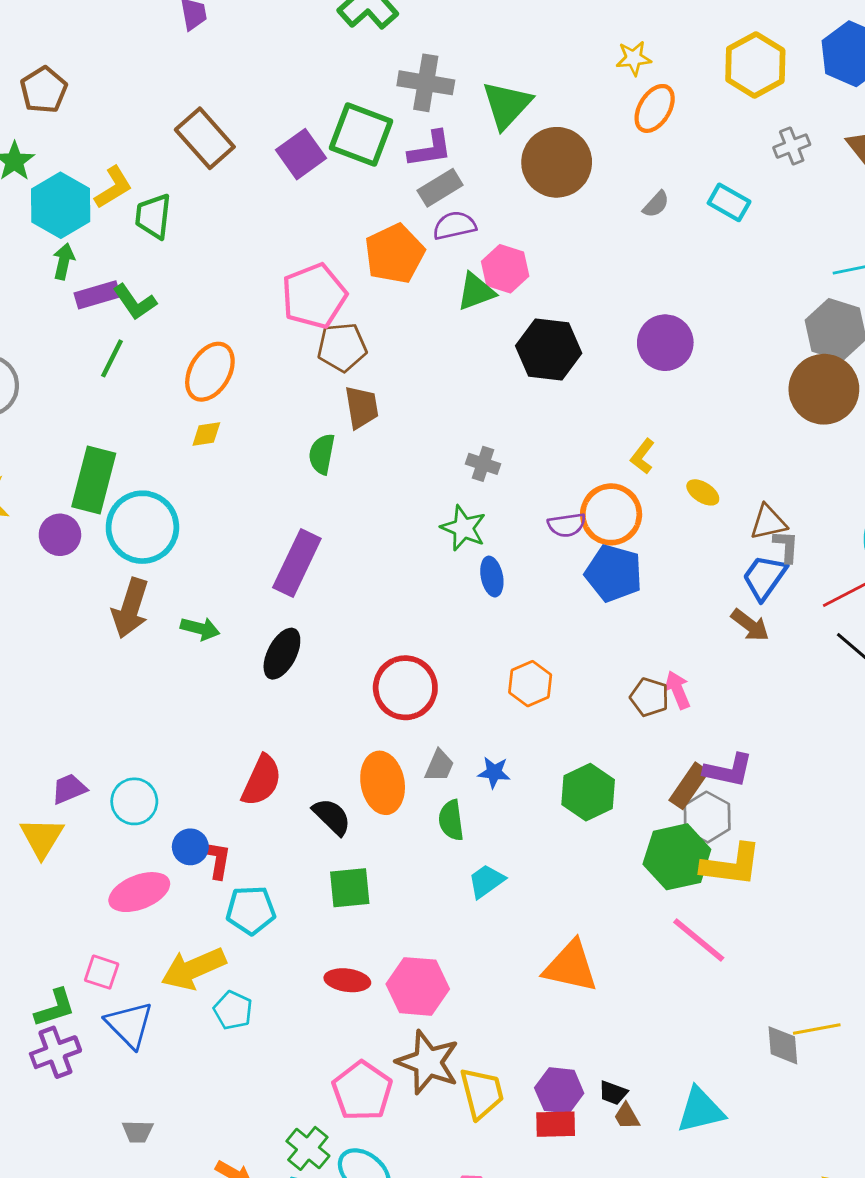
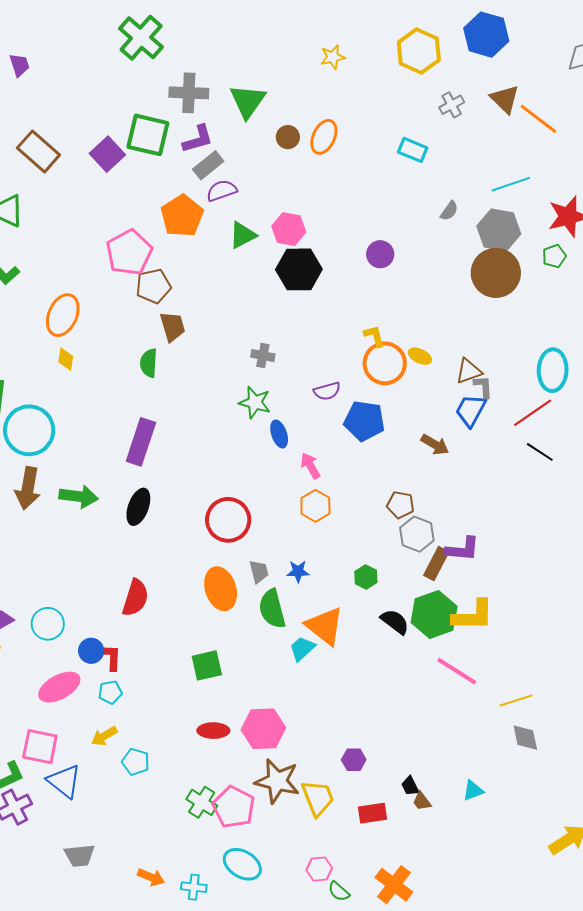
orange ellipse: (655, 108) -> (324, 137), moved
brown circle: (557, 162) -> (288, 137), size x0.5
gray semicircle: (656, 204) -> (449, 211), moved
pink hexagon: (505, 269) -> (289, 229), moved
purple circle: (665, 343) -> (380, 254), size x0.7
yellow diamond: (206, 434) -> (66, 359), turned -65
yellow L-shape: (643, 456) -> (374, 336), turned 135
orange circle: (611, 514) -> (385, 363), moved
brown arrow: (750, 625) -> (435, 445), moved
green arrow: (200, 629) -> (79, 496), size x1.4
pink arrow: (678, 690) -> (310, 466), moved
gray trapezoid: (439, 766) -> (259, 572), turned -30
green hexagon: (588, 792) -> (366, 577), size x0.6
black semicircle: (332, 817) -> (395, 622), moved
gray hexagon: (707, 817) -> (417, 534), moved
green semicircle: (451, 820) -> (272, 609), size x1.4
cyan pentagon: (251, 910) -> (110, 692), moved, size x0.7
orange triangle: (571, 967) -> (325, 626), moved, turned 33
yellow arrow: (193, 969) -> (104, 736), size x0.6
pink square: (102, 972) -> (40, 747), size x1.5
yellow line: (817, 1029) -> (516, 700), moved
purple hexagon: (559, 1090) -> (354, 760), moved, size x0.7
black trapezoid: (613, 1093) -> (410, 786), turned 50
cyan triangle: (700, 1110) -> (473, 790), size x0.6
gray trapezoid: (138, 1132) -> (79, 856), size x1.4
green cross: (308, 1148) -> (202, 802), moved

